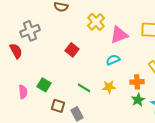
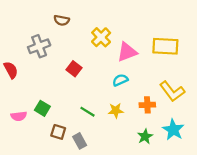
gray cross: (30, 31) -> (39, 46), moved
pink semicircle: (23, 92) -> (19, 116), turned 88
green star: (138, 100) -> (145, 136), moved

